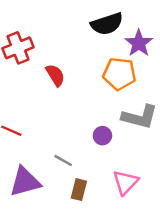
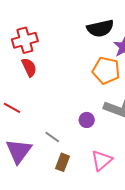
red semicircle: (55, 75) -> (29, 67), moved
purple triangle: (25, 182) -> (19, 151), turned -44

